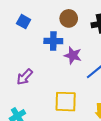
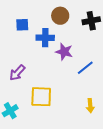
blue square: (24, 22) -> (22, 25), moved, turned -32
yellow square: (66, 102) -> (41, 97), moved

